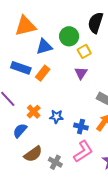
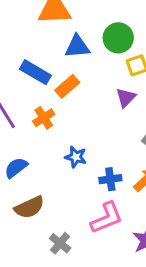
orange cross: (34, 112) -> (44, 118), moved
blue cross: (81, 127) -> (110, 179), turned -32
gray cross: (55, 162) -> (60, 243), moved

